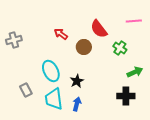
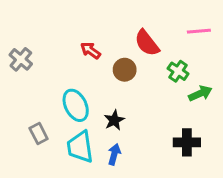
gray cross: (14, 40) -> (21, 59), turned -35
green arrow: (135, 72) -> (200, 93), moved

